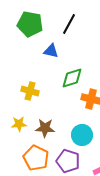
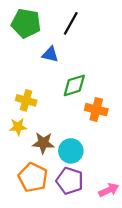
yellow star: (19, 124) -> (18, 127), moved
cyan circle: (82, 135) -> (71, 151), moved

